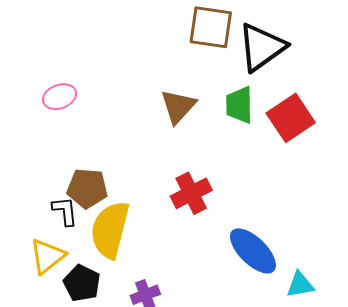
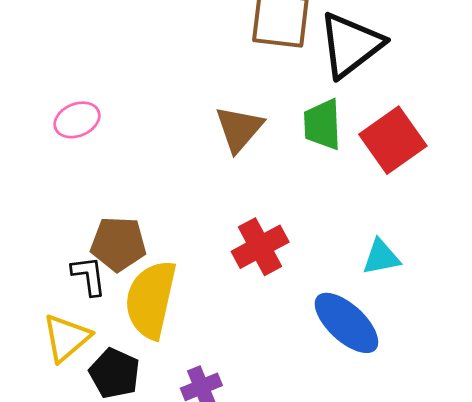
cyan triangle: (300, 285) -> (381, 257), moved

